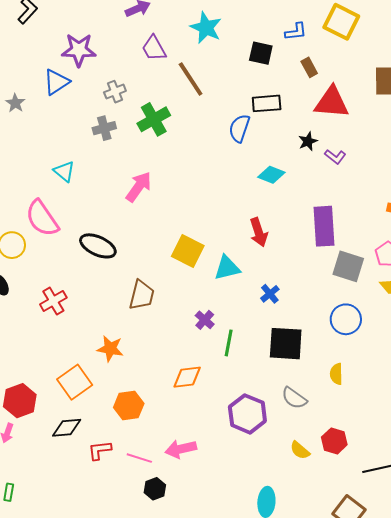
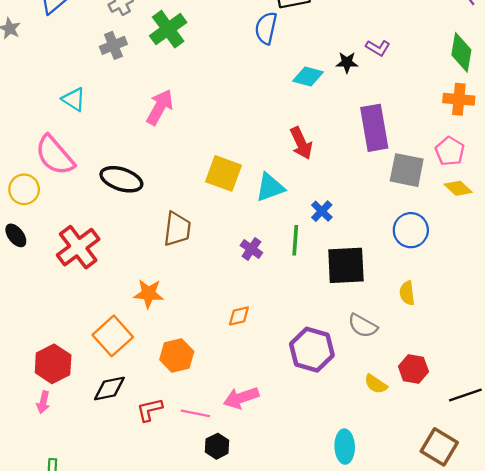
black star: (308, 141) -> (347, 62), moved, turned 30
red cross: (53, 301) -> (78, 247), size x1.4
green line: (229, 343) -> (295, 240), moved
orange diamond: (187, 377) -> (239, 316), size x0.7

